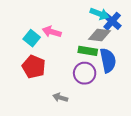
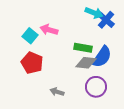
gray diamond: (99, 35) -> (86, 63), moved
blue semicircle: (108, 60) -> (102, 57), turned 45
purple circle: (85, 73) -> (96, 87), moved

